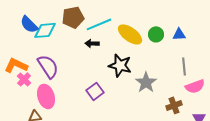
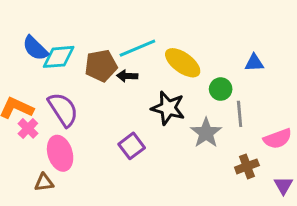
brown pentagon: (73, 17) -> (101, 66), moved
green circle: (156, 34) -> (221, 89), moved
gray line: (184, 66) -> (240, 114), moved

